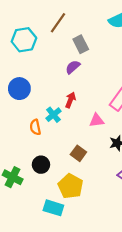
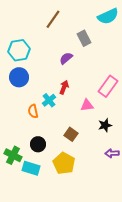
cyan hexagon: (24, 40) -> (19, 50), moved
gray rectangle: (81, 44) -> (84, 38), moved
cyan rectangle: (53, 208) -> (31, 168), moved

